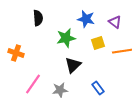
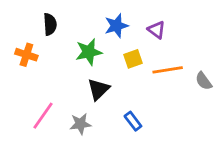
blue star: (86, 19) -> (116, 26), turned -30
orange cross: (16, 53) -> (26, 55), moved

